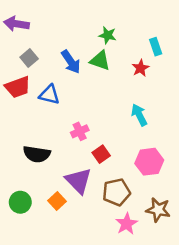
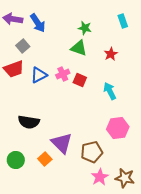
cyan rectangle: (156, 47) -> (123, 21), moved
blue arrow: (71, 62) -> (38, 23), moved
blue triangle: (49, 95) -> (39, 75), turned -42
pink cross: (80, 131) -> (63, 74), moved
red square: (101, 154) -> (80, 80), moved, turned -32
brown star: (158, 210) -> (125, 178), moved

